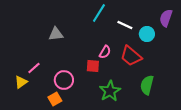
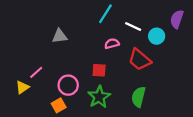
pink semicircle: (105, 52) -> (112, 44), moved, turned -136
green semicircle: (147, 85) -> (138, 97), moved
green star: (110, 91) -> (99, 97), moved

